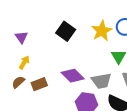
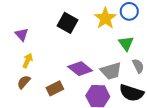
brown rectangle: (39, 84) -> (55, 88), moved

